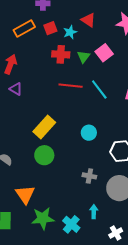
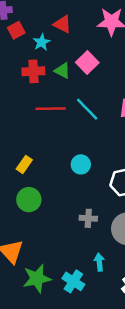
red square: (50, 28) -> (16, 30), moved
green triangle: (84, 57) -> (62, 71), turned -32
yellow rectangle: (44, 127) -> (24, 164), size x0.6

